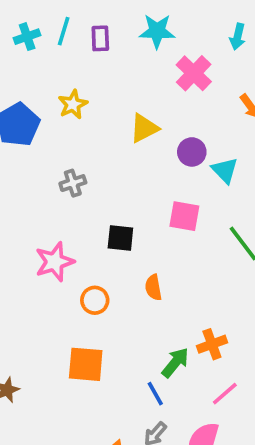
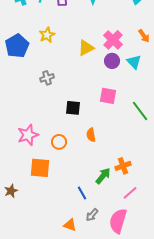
pink cross: (194, 73) -> (113, 40), moved
cyan triangle: (225, 170) -> (134, 62), moved
pink star: (55, 262) -> (28, 135), moved
orange square: (86, 364) -> (40, 168), moved
blue line: (155, 394) -> (82, 193), moved

